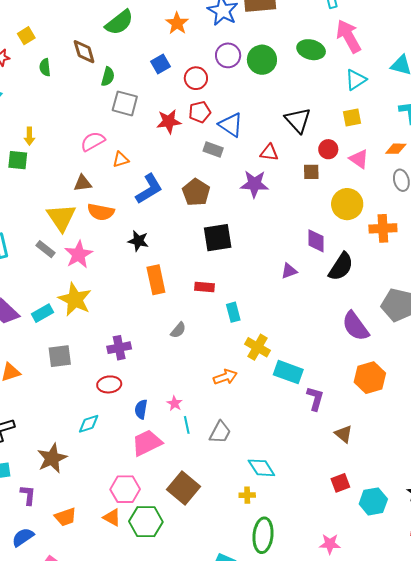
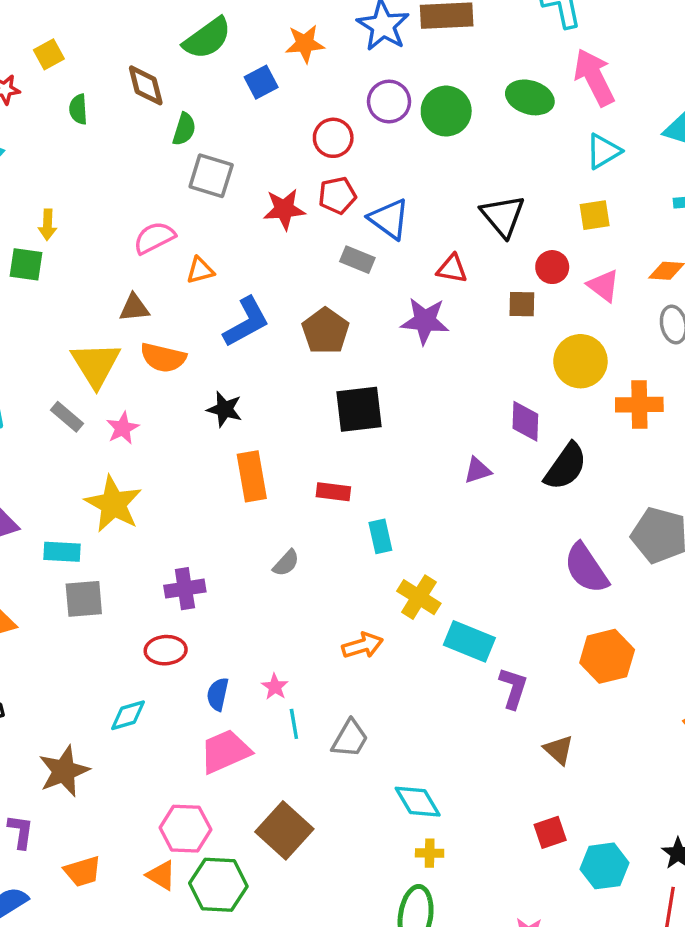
orange star: (177, 23) -> (305, 44), turned 30
blue square: (161, 64) -> (261, 82), moved
pink star: (79, 254) -> (123, 428), size x0.7
cyan rectangle: (43, 313) -> (62, 552), moved, turned 30
yellow cross: (247, 495) -> (430, 853), moved

